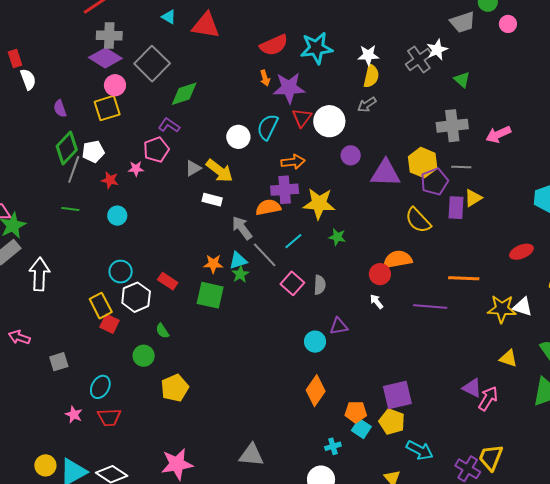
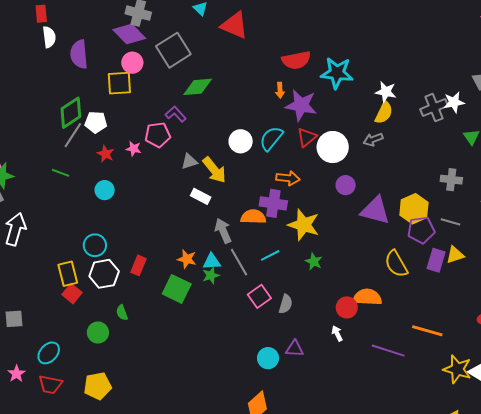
purple semicircle: (60, 108) -> (79, 54), moved, size x1.6
gray cross: (452, 126) -> (451, 180), size x0.7
red rectangle: (168, 281) -> (139, 265), turned 66
yellow pentagon: (175, 388) -> (98, 386), moved

